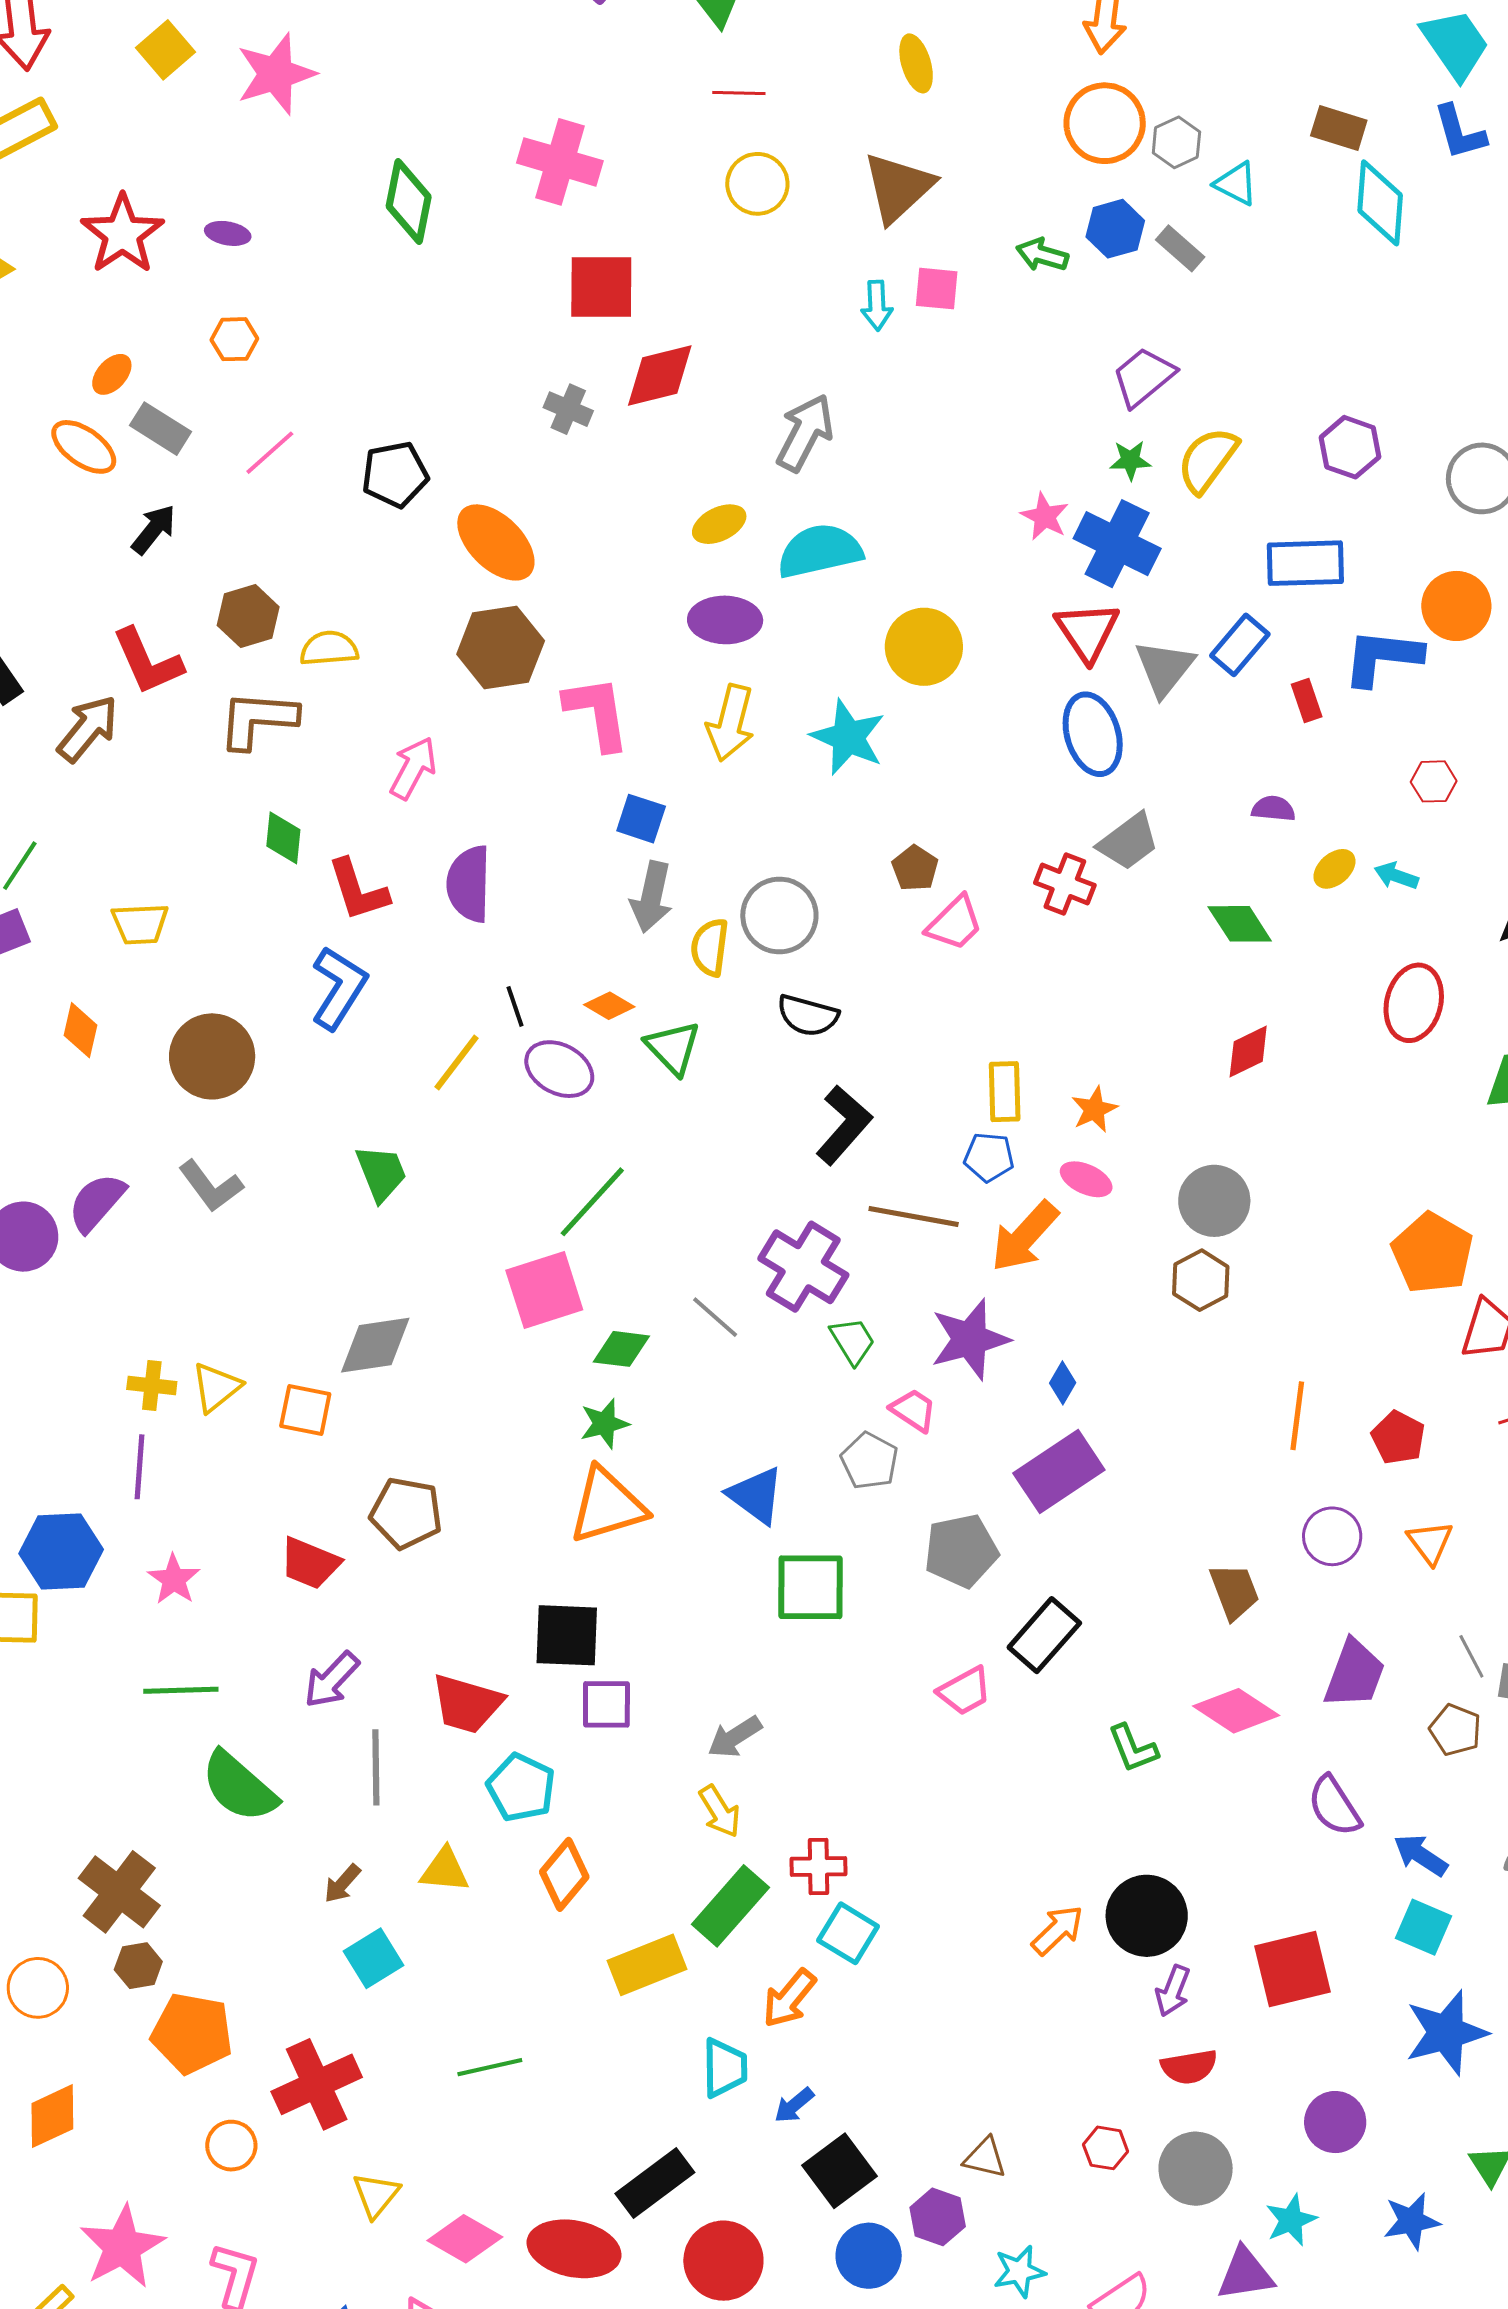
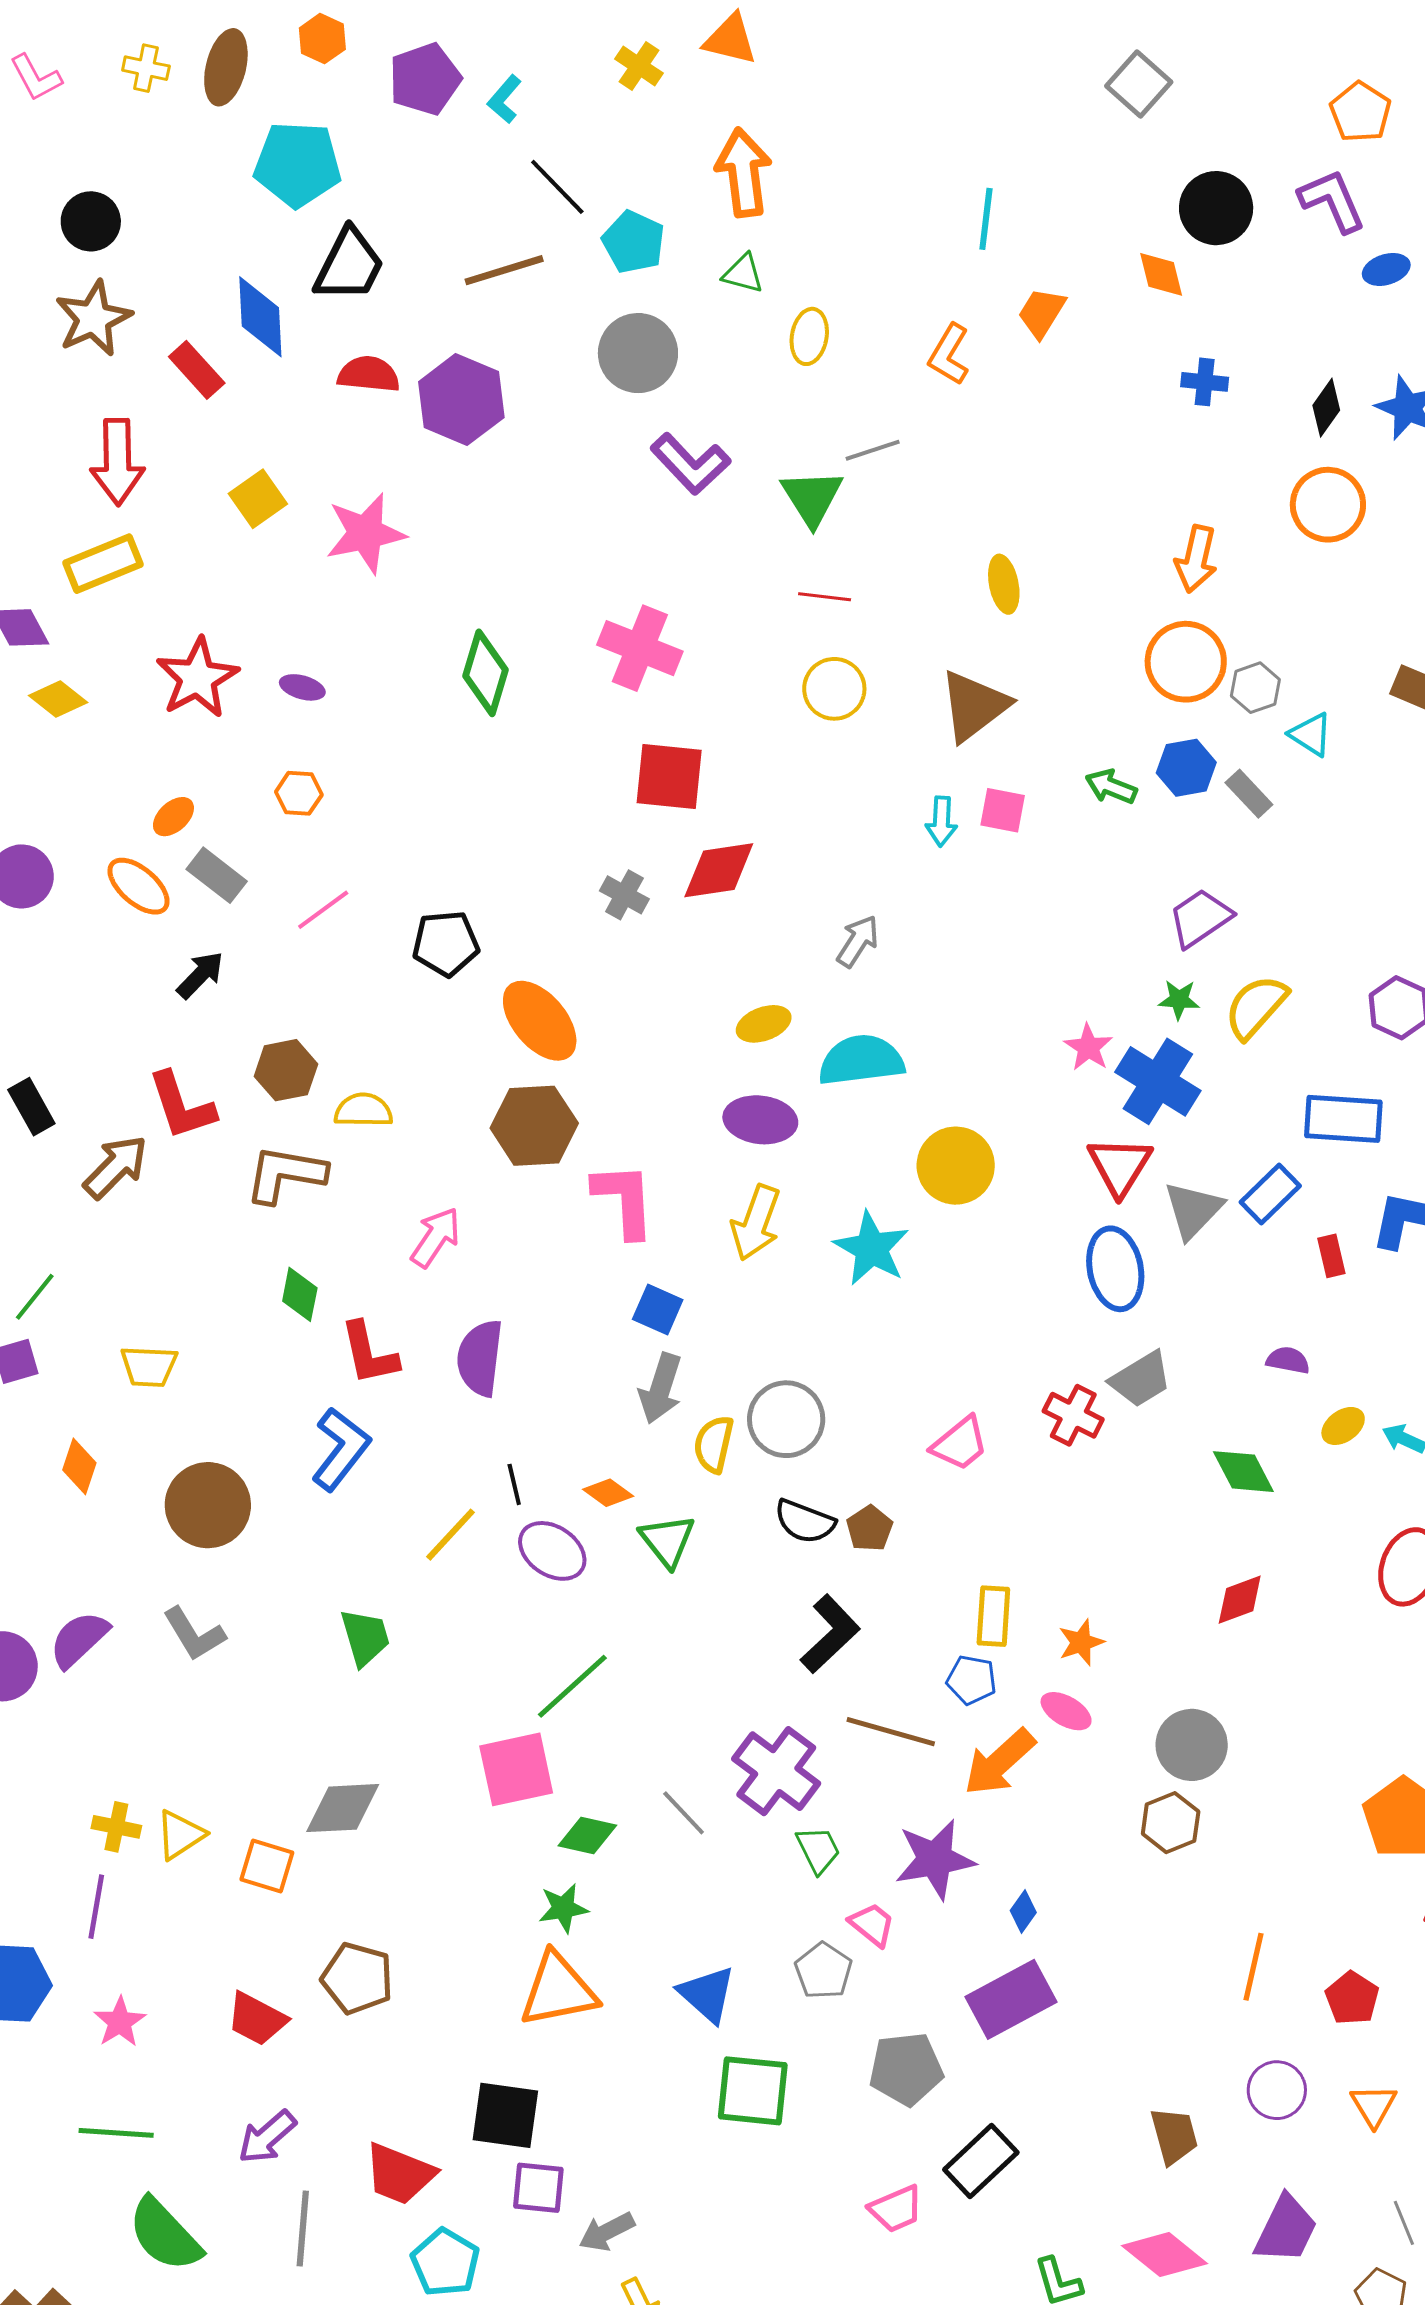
gray arrow: (805, 433) -> (858, 941), size x0.7
brown pentagon: (915, 868) -> (870, 1528), moved
gray arrow: (735, 1737) -> (607, 2232), moved

